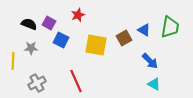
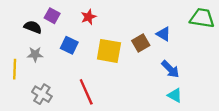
purple square: (49, 23) -> (52, 16), moved
green trapezoid: (170, 27) -> (202, 18), moved, turned -90
gray cross: (37, 83) -> (42, 94), turned -30

